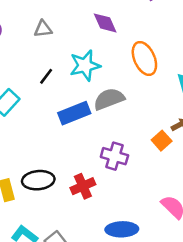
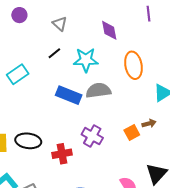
gray triangle: (43, 29) -> (60, 24), turned 35
black line: (46, 76) -> (54, 53), moved
blue rectangle: (74, 113) -> (69, 95), turned 30

